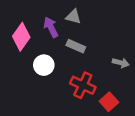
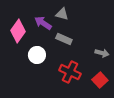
purple arrow: (51, 27) -> (43, 23), turned -30
red square: (109, 102) -> (100, 80), moved

